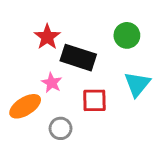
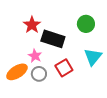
red square: (94, 100) -> (64, 68), turned -30
gray circle: (61, 128) -> (39, 74), moved

